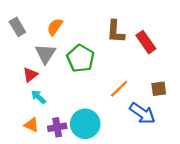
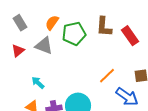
gray triangle: (45, 54) -> (44, 46), turned -42
green pentagon: (81, 58) -> (74, 34), moved, turned 30
red triangle: (30, 75) -> (18, 51), moved

